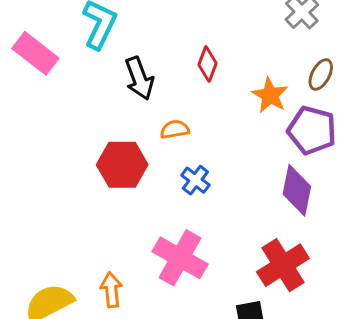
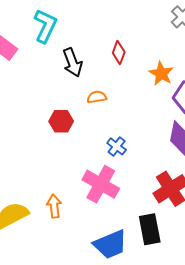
red hexagon: (122, 165) -> (61, 121), size x0.7
blue cross: (195, 180) -> (117, 146), moved

